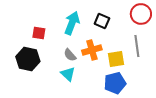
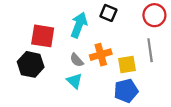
black square: (102, 21) -> (108, 13), moved
red square: (39, 33) -> (43, 36), size x1.6

